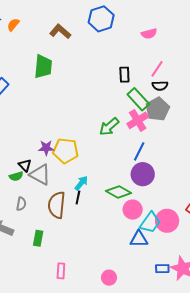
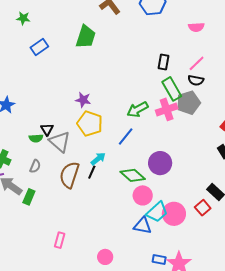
purple star: (46, 148) -> (83, 100), moved
blue line: (139, 151) -> (126, 136), moved
green rectangle: (38, 238) -> (29, 197), moved

